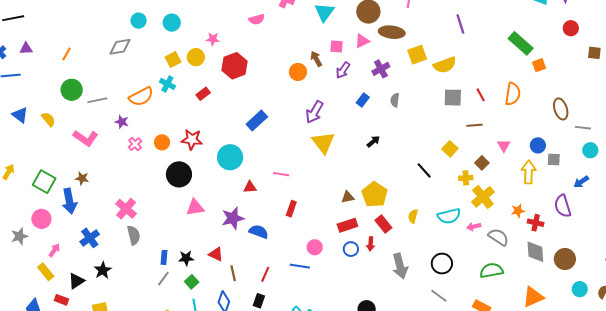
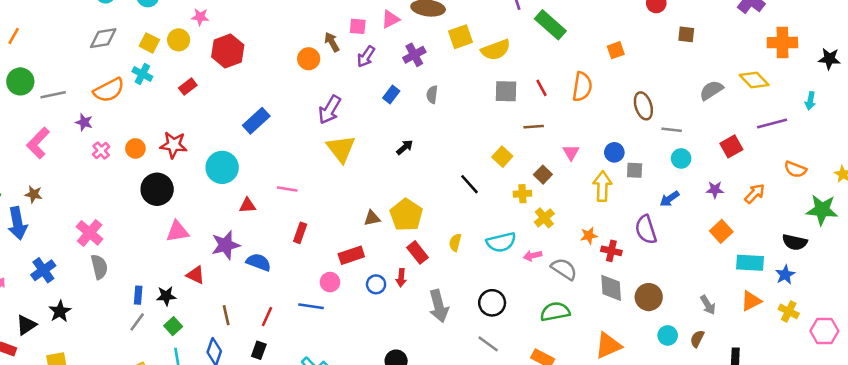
green rectangle: (521, 43) -> (550, 25), moved
gray diamond: (120, 47) -> (103, 38), moved
yellow square: (173, 60) -> (149, 43), turned -35
pink L-shape: (86, 138) -> (38, 143), turned 100
yellow cross: (483, 197) -> (544, 218), size x0.7
red rectangle: (347, 225) -> (351, 255), moved
red triangle: (216, 254) -> (196, 275), moved

